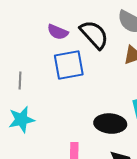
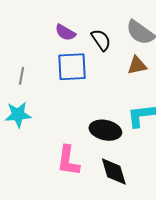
black semicircle: (94, 35) -> (101, 40), size x0.7

